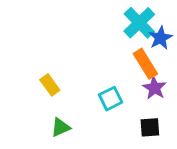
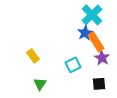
blue star: (161, 38) -> (85, 33), moved
green triangle: (60, 127) -> (40, 84), turned -32

